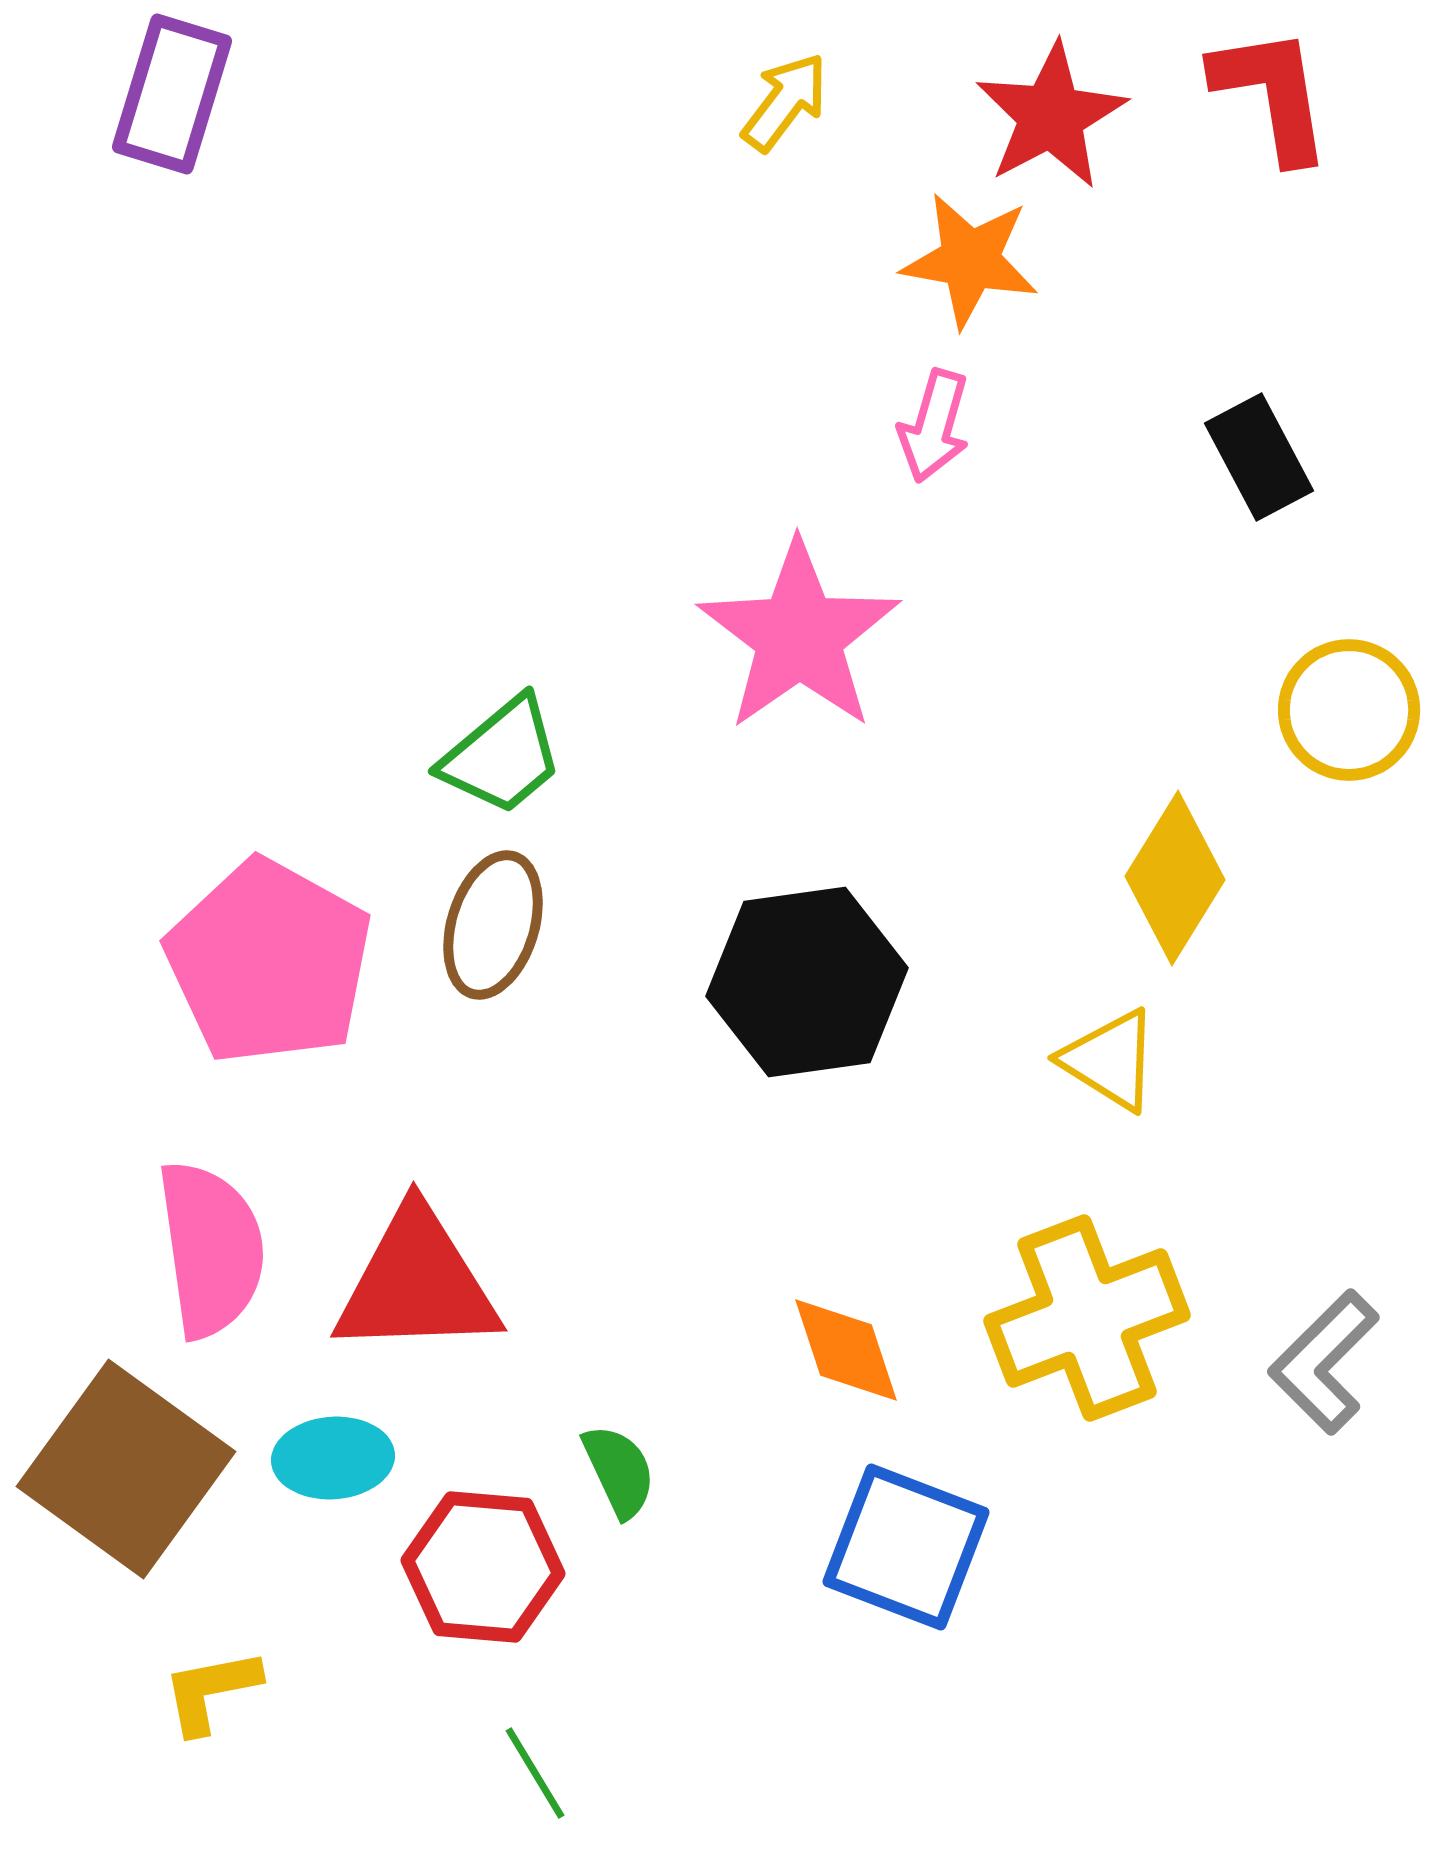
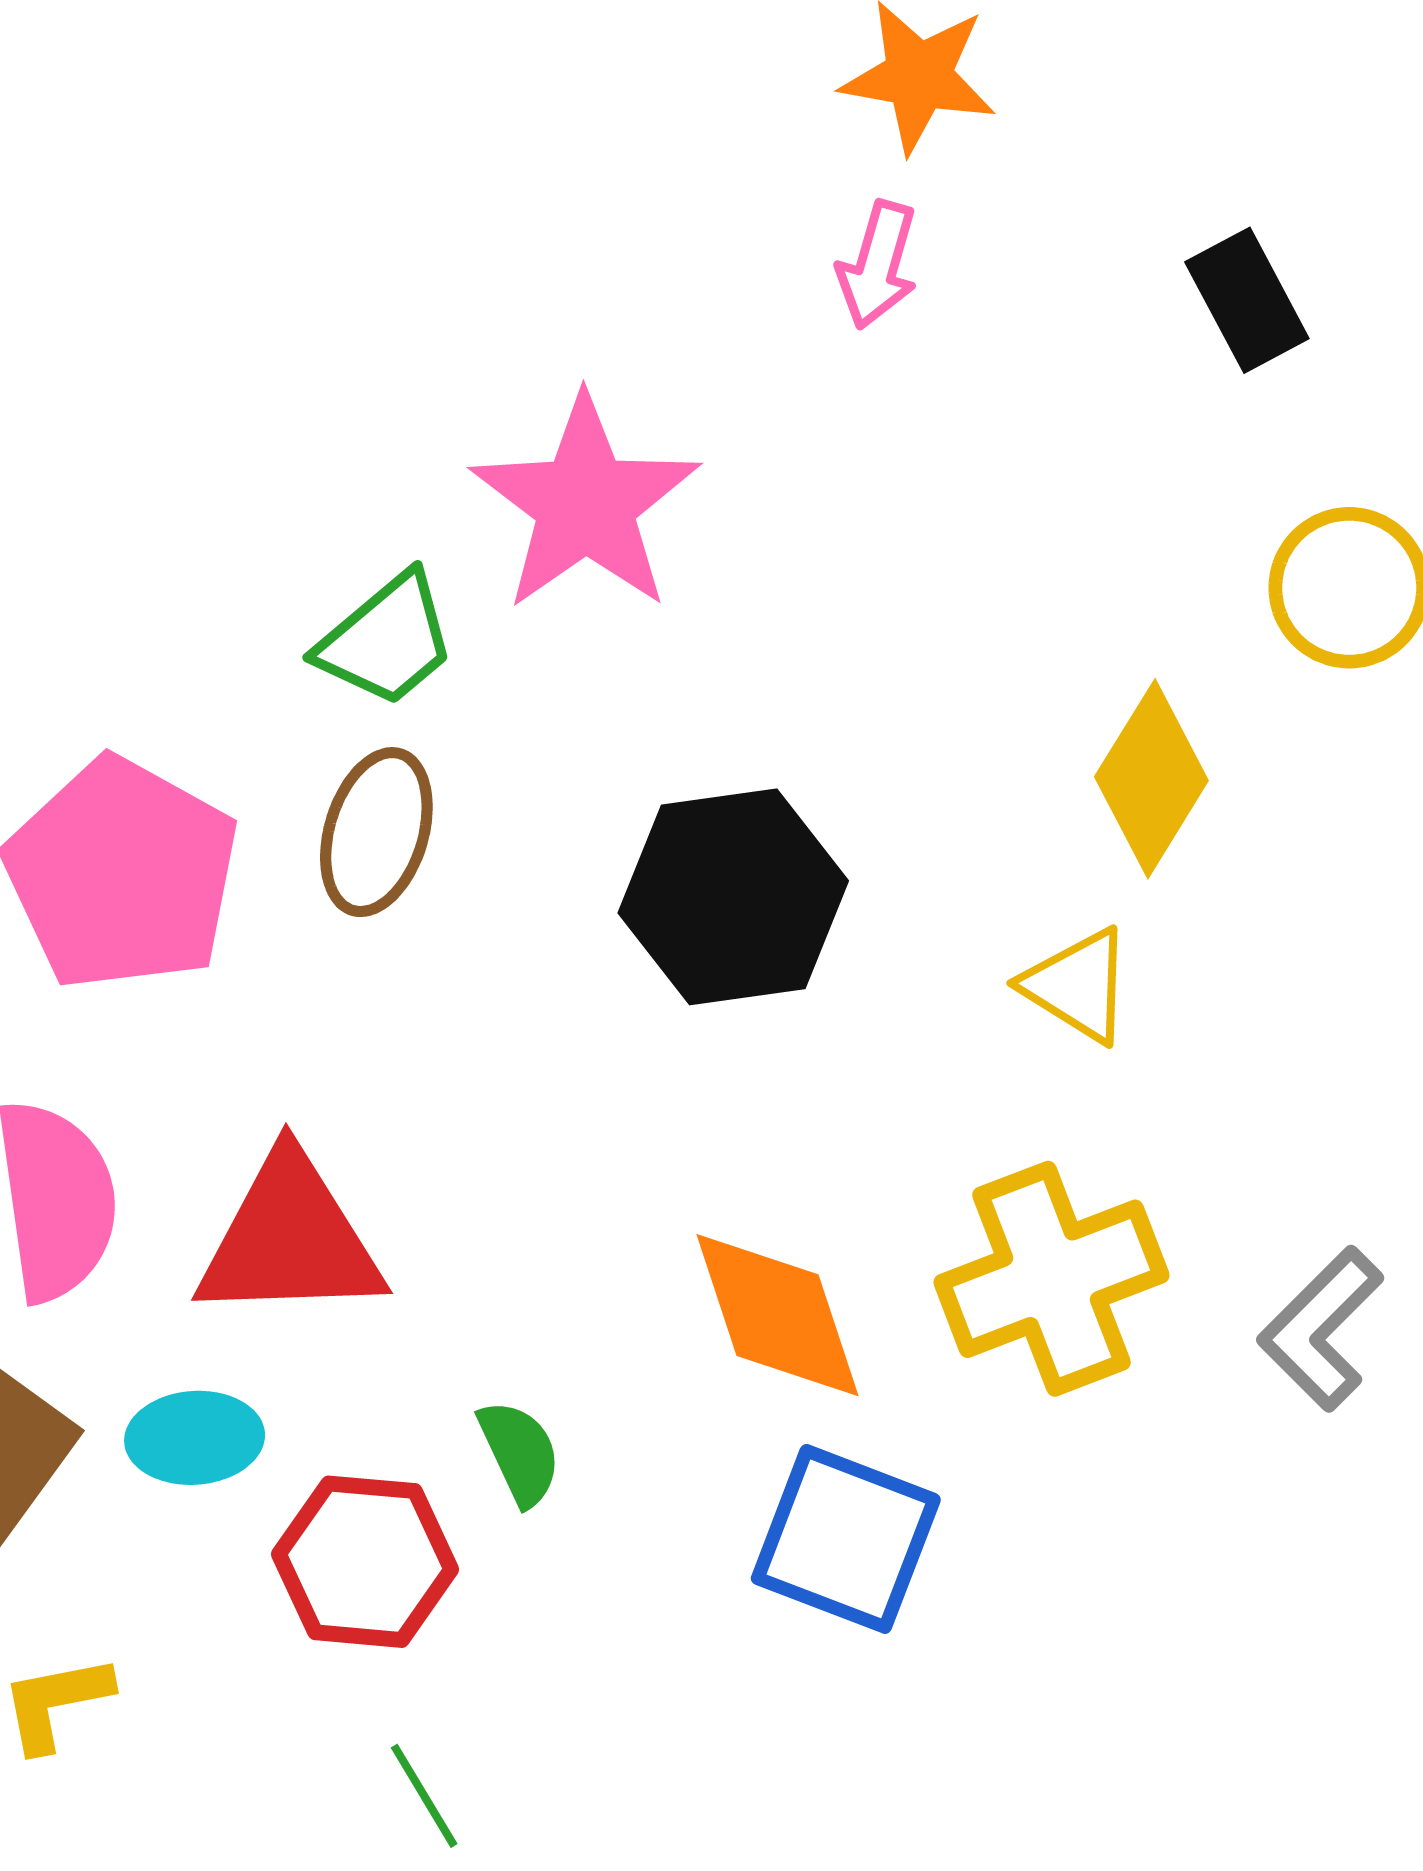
pink star: (799, 636) -> (586, 504), moved
orange diamond: (846, 1350) -> (778, 1315), size x1.4

